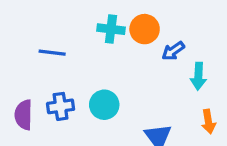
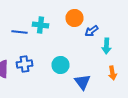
cyan cross: (111, 29) -> (40, 25), moved
cyan circle: (104, 105) -> (60, 65), moved

